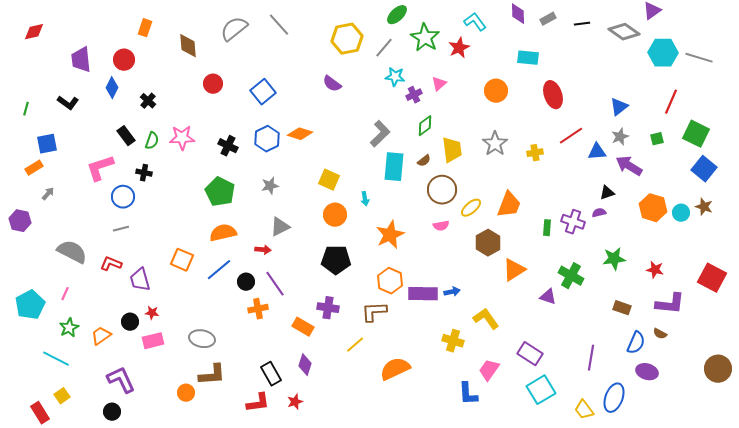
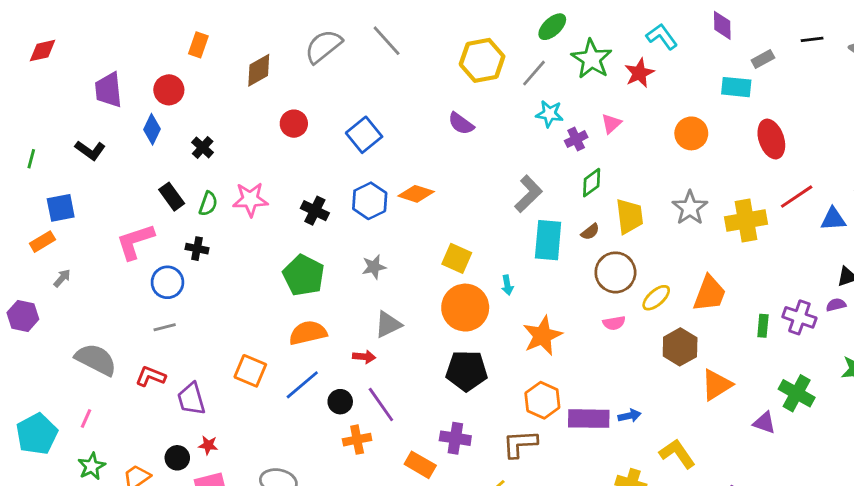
gray rectangle: (548, 19) -> (763, 59), moved
brown diamond: (188, 46) -> (259, 70), turned 65
yellow cross: (535, 153) -> (746, 220), size x1.8
orange circle: (335, 215) -> (465, 308), size x1.4

